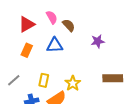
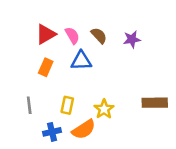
pink semicircle: (52, 17) -> (72, 36), moved
purple star: (98, 41) -> (132, 39), moved
gray line: (14, 80) -> (29, 105), turned -56

